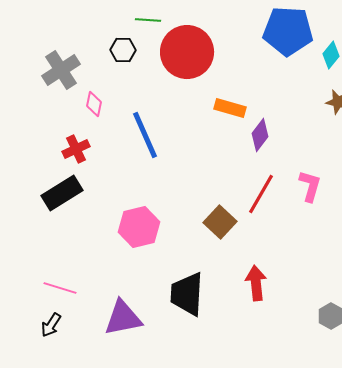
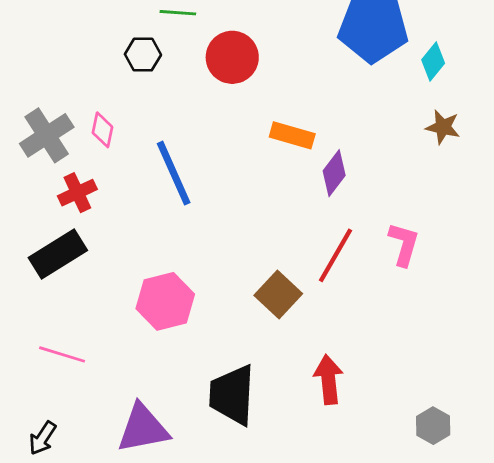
red circle: (187, 52) -> (232, 57), size x0.7
gray cross: (61, 70) -> (47, 135), moved
pink line: (60, 288) -> (62, 354), moved

